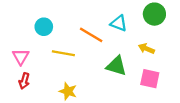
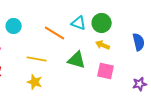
green circle: (154, 14) -> (102, 23), moved
yellow line: (63, 53) -> (37, 59), moved

